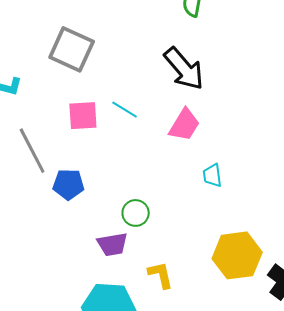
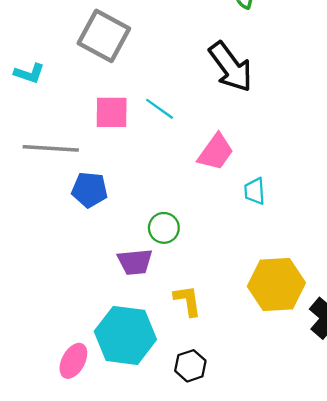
pink trapezoid: (184, 125) -> (216, 152), moved
gray line: (32, 151) -> (51, 148), turned -63

